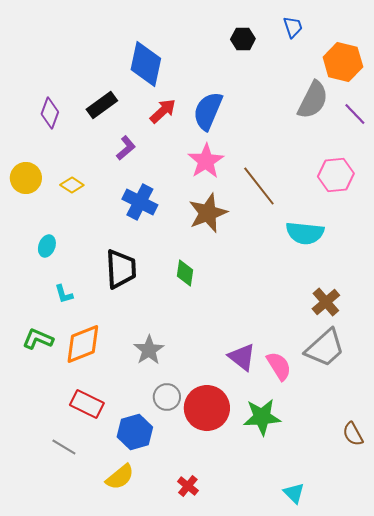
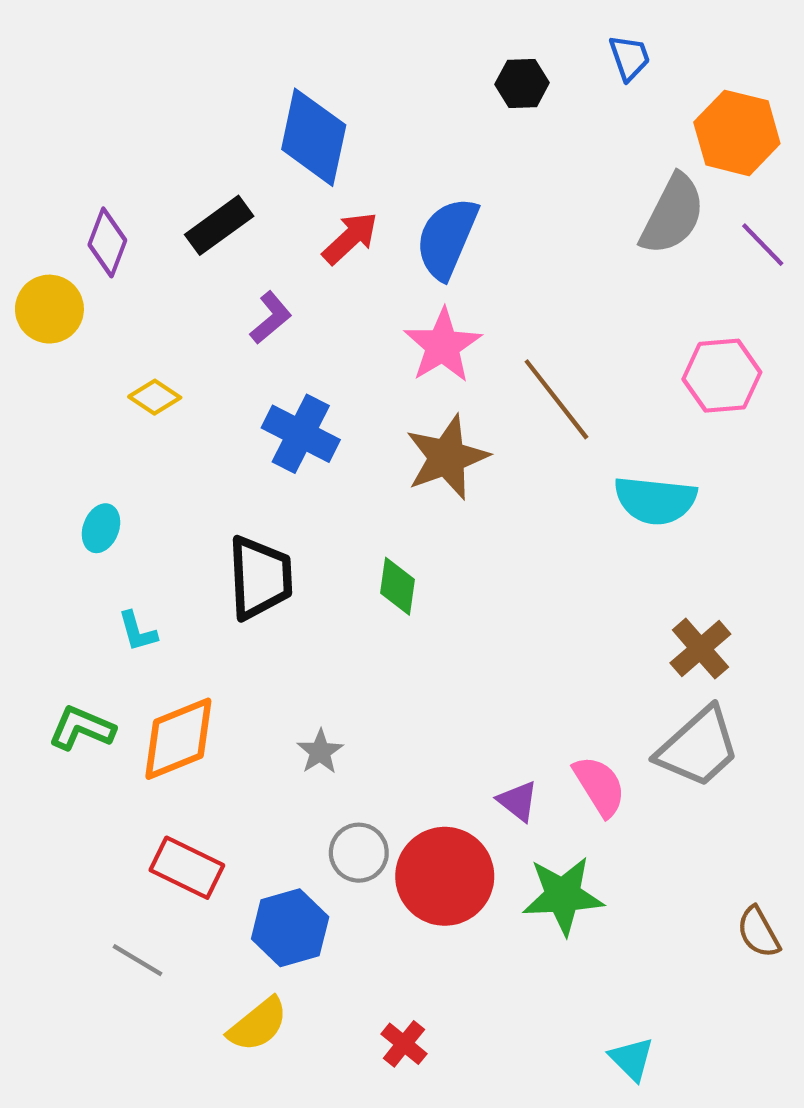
yellow circle: (26, 178) -> (49, 309), moved
gray star: (149, 350) -> (320, 752), size x0.7
purple triangle: (242, 357) -> (518, 801), moved, size x0.7

